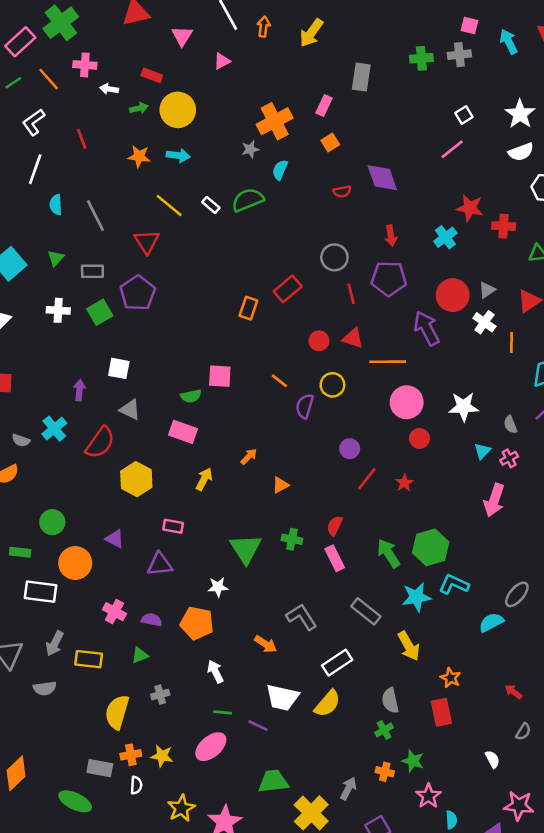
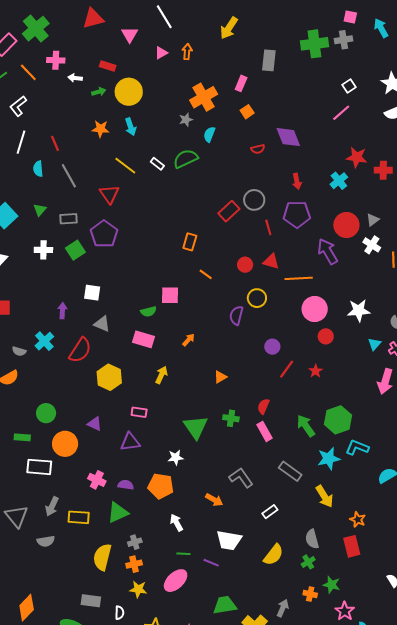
orange arrow: (264, 27) -> (187, 52), moved
green cross: (421, 58) -> (314, 44), size x1.5
red line: (82, 139) -> (55, 143), moved
cyan arrow: (178, 155) -> (131, 127), turned 66
red rectangle: (288, 289) -> (229, 211), moved
orange line: (279, 381) -> (206, 274), moved
orange arrow: (249, 457) -> (189, 340), moved
green triangle: (140, 655) -> (118, 513), size x1.6
white rectangle: (337, 663) -> (270, 512), size x0.7
yellow semicircle: (327, 704) -> (273, 555), moved
orange cross: (131, 755) -> (134, 564), moved

